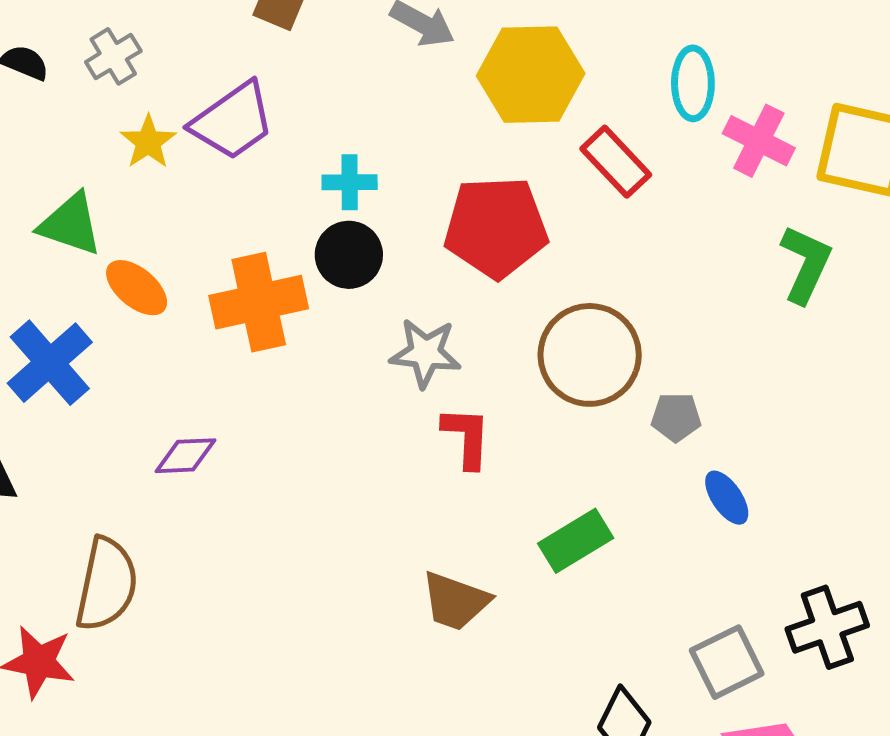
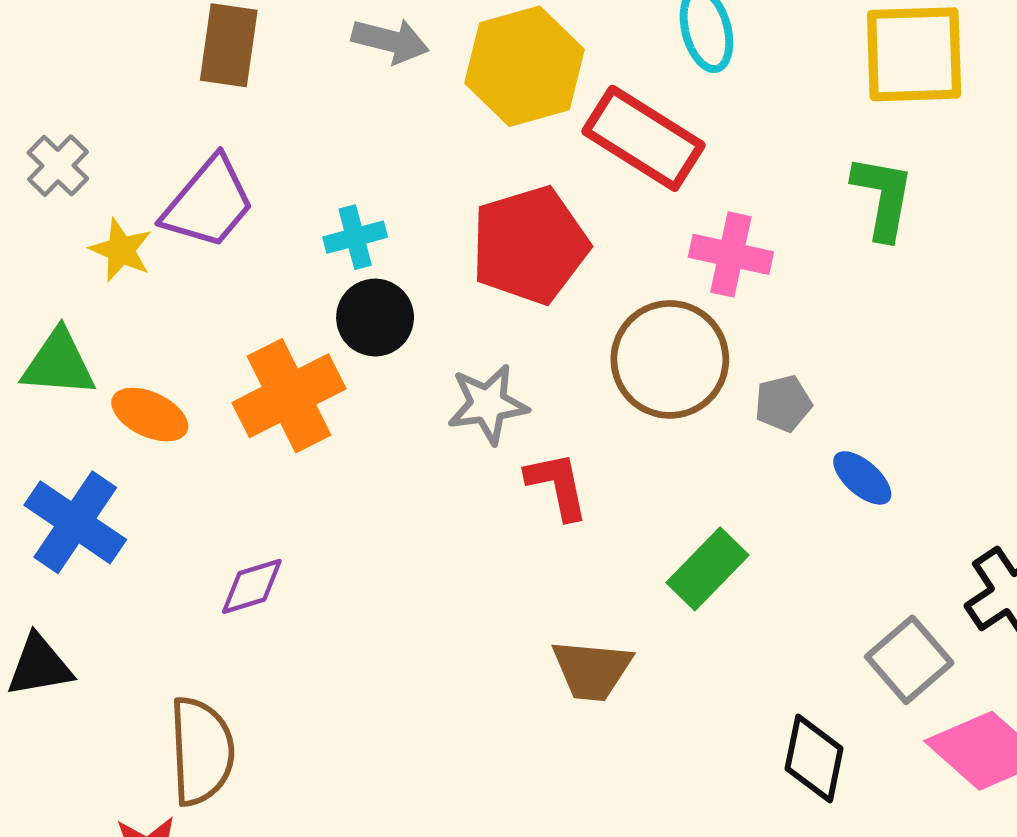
pink cross: (759, 141) -> (731, 254), moved
red rectangle: (616, 162) -> (643, 138), size x1.4

